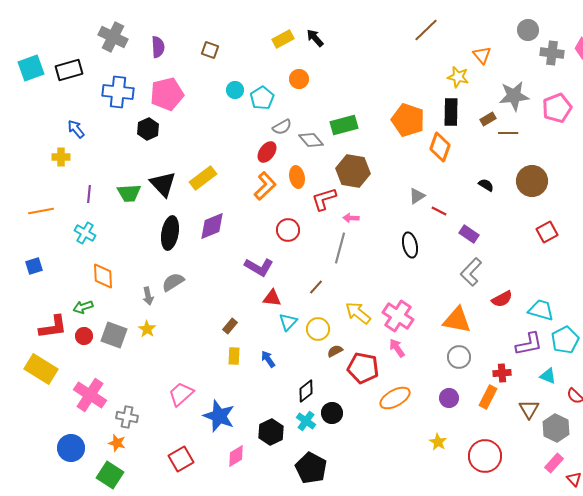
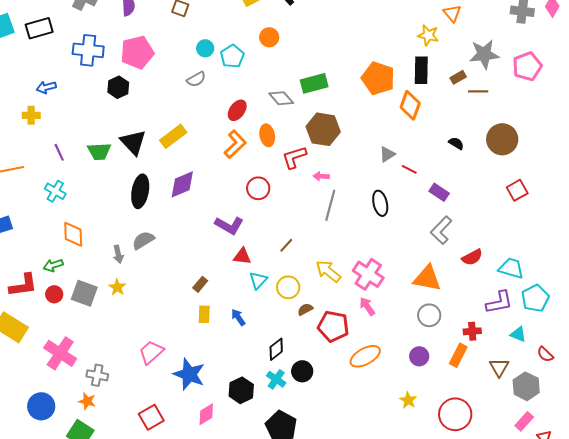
gray semicircle: (282, 127) -> (196, 79), moved
blue arrow: (76, 129) -> (46, 87), turned -66
purple line: (89, 194) -> (59, 152), turned -30
gray line: (340, 248) -> (330, 205), moved

